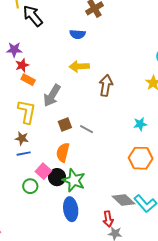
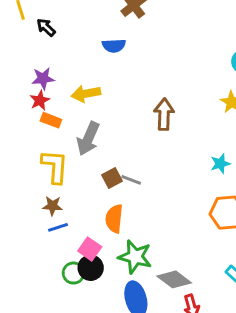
black arrow: (33, 16) -> (46, 27), size x0.6
purple star: (14, 50) -> (43, 78), moved
yellow arrow: (79, 66) -> (86, 94), moved
gray line: (87, 129) -> (131, 180), moved
black circle: (57, 177) -> (91, 268), moved
gray diamond: (124, 200) -> (174, 279), moved

